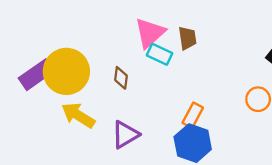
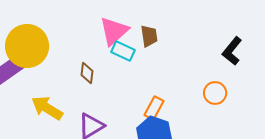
yellow circle: (66, 71) -> (27, 46), moved

